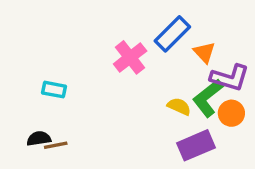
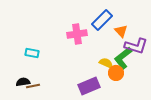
pink cross: (130, 57) -> (77, 34), turned 30
orange circle: (231, 113) -> (116, 73), moved
purple rectangle: (196, 145) -> (89, 86), moved

